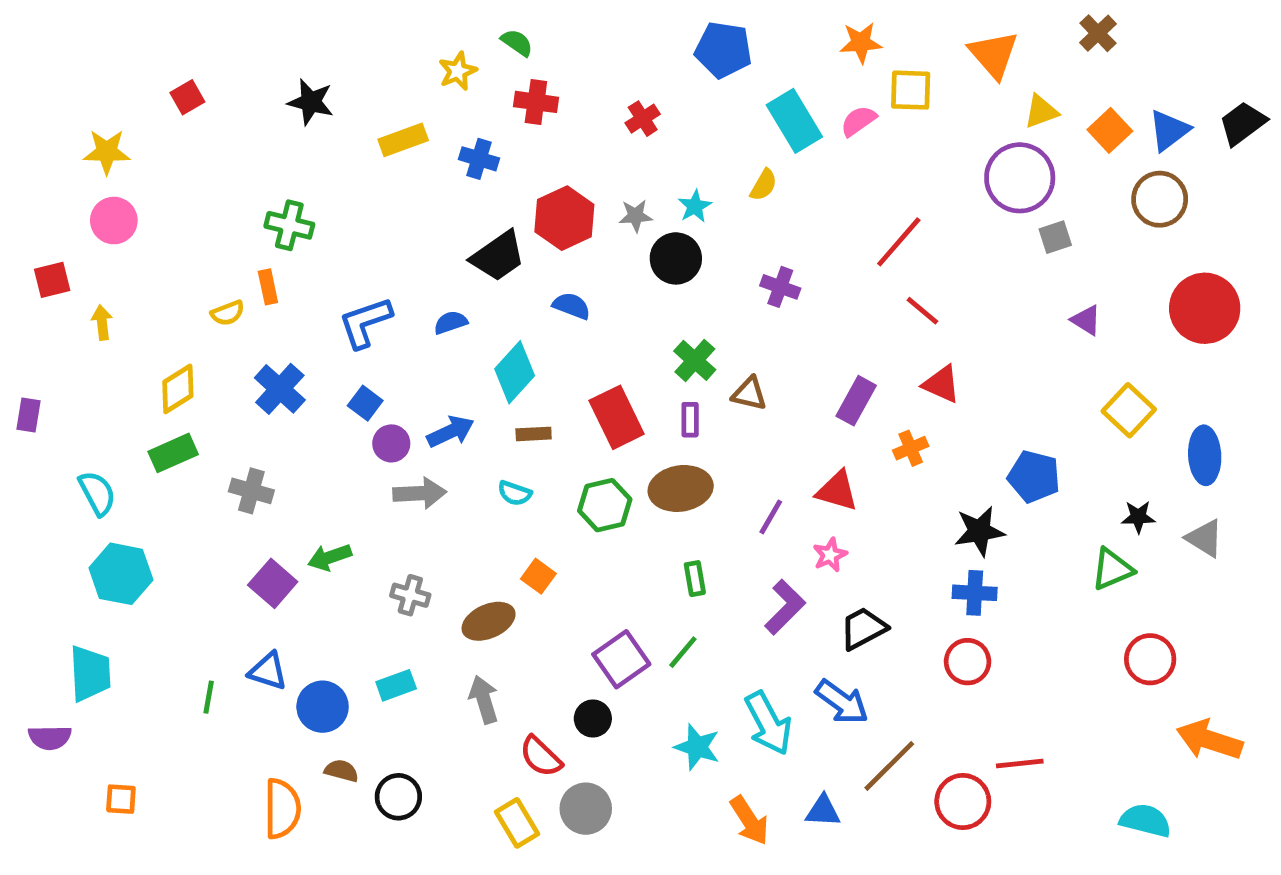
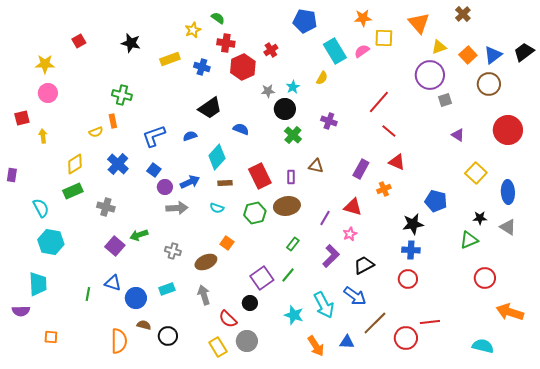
red hexagon: (564, 218) -> (243, 67), moved
green cross: (695, 360) -> (293, 135), moved
green rectangle: (695, 579) -> (293, 244), turned 48

